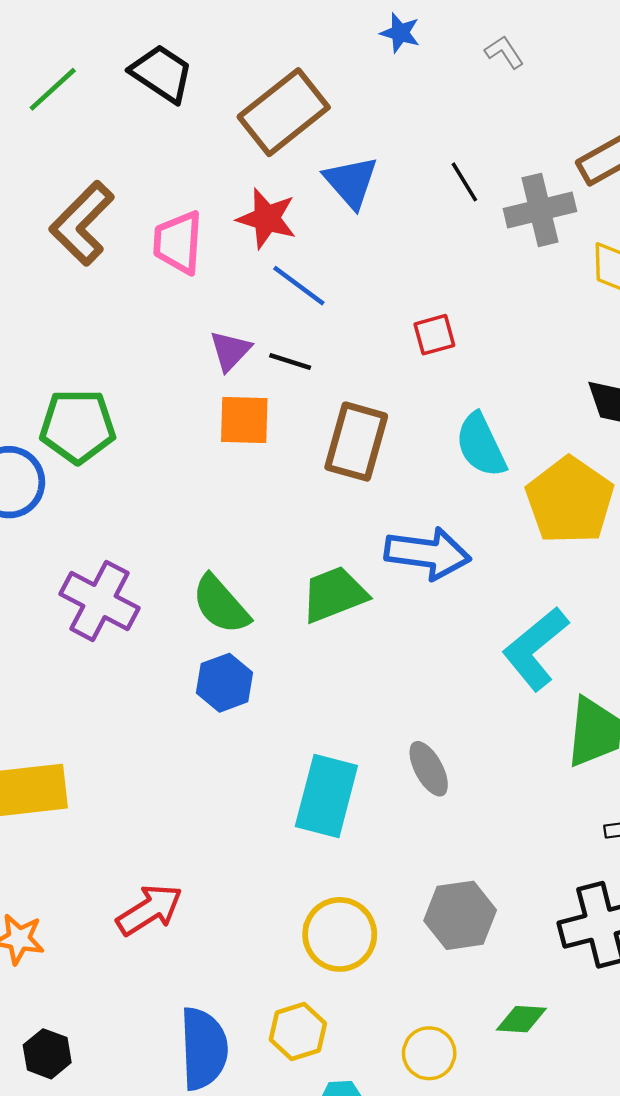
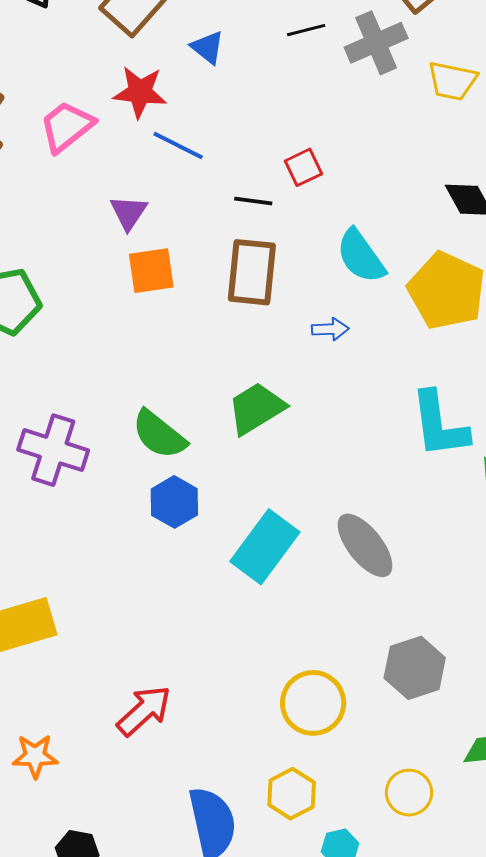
blue triangle: (351, 182) -> (208, 47), size x0.7
black line: (464, 182) -> (306, 30), turned -63
pink trapezoid: (178, 242) -> (67, 126), turned 58
black line: (290, 362) -> (253, 201), moved
blue arrow: (428, 553) -> (330, 329), moved, size x0.5
cyan L-shape: (535, 649) -> (439, 425), turned -48
gray ellipse: (429, 769) -> (365, 545), size x1.4
cyan rectangle: (326, 796) -> (265, 547), moved, turned 32

